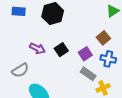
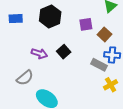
purple square: (85, 54) -> (86, 24), moved, turned 32
gray rectangle: (88, 74) -> (99, 65), moved

